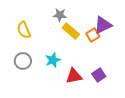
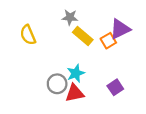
cyan star: (53, 60) -> (76, 73), moved
gray circle: (23, 61) -> (57, 84), moved
red triangle: (74, 76) -> (75, 93), moved

